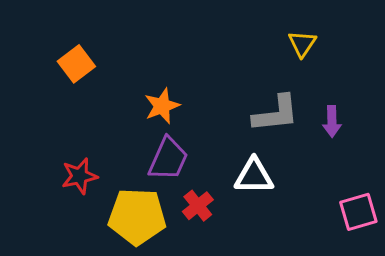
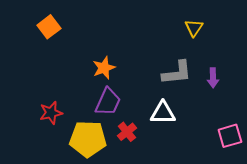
orange square: (76, 64) -> (49, 27), moved

